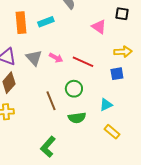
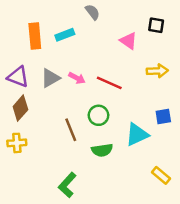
gray triangle: (34, 58) -> (50, 78), turned 42
blue square: (117, 74) -> (163, 116), moved
cyan triangle: (106, 105) -> (137, 135), size x1.5
yellow rectangle: (112, 132) -> (161, 175), moved

